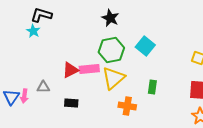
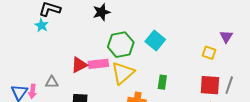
black star: (110, 18) -> (101, 12), moved, turned 30

